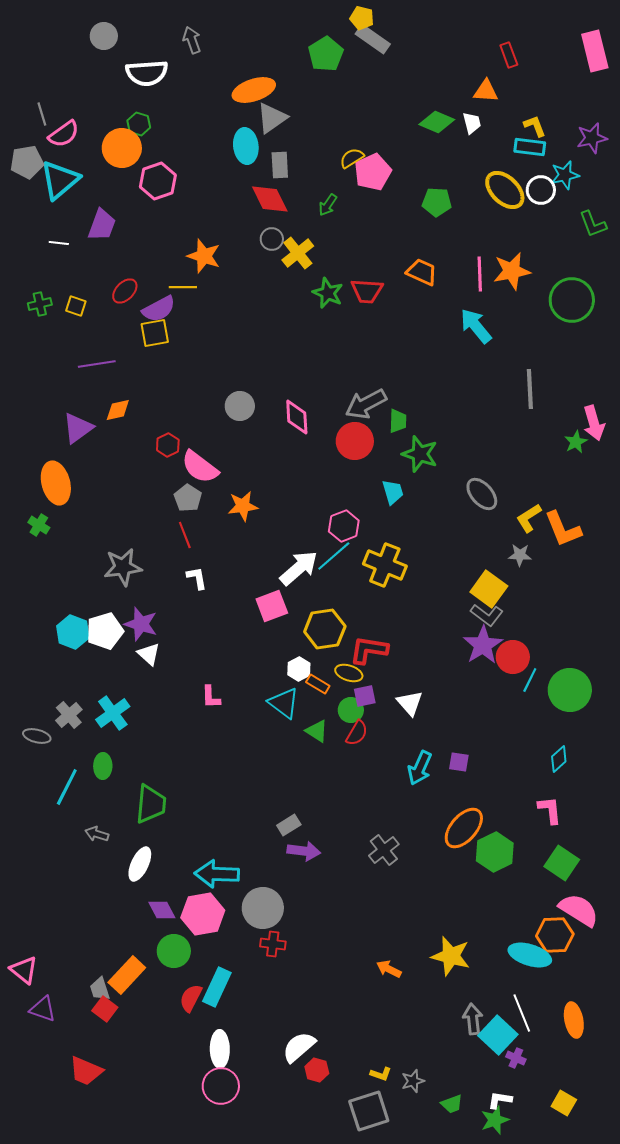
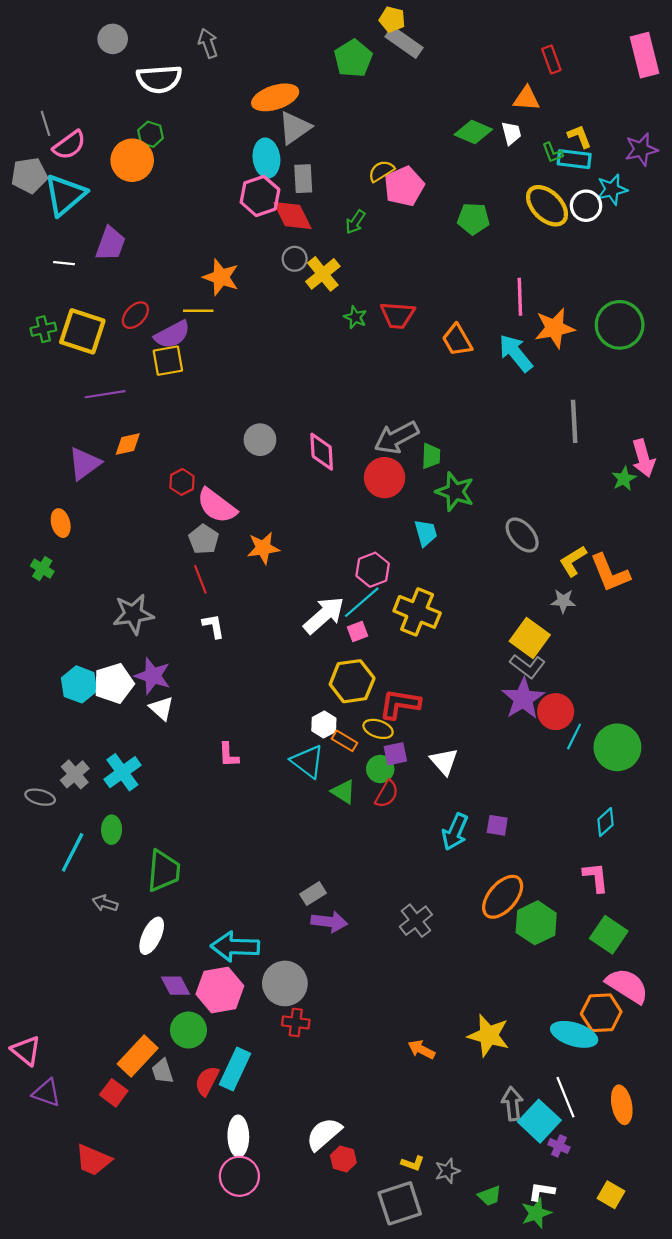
pink hexagon: (158, 181) -> (260, 196), moved
green L-shape: (593, 224) -> (552, 153), moved, size x0.7
orange star: (512, 271) -> (555, 328), moved
orange trapezoid: (422, 272) -> (457, 340), moved, turned -144
green star: (328, 293) -> (355, 317), size x0.7
yellow square: (76, 306) -> (82, 331), size x2.0
orange ellipse: (56, 483) -> (61, 523), size x0.6
pink square: (272, 606) -> (357, 631), moved, size x0.6
gray trapezoid: (100, 989) -> (162, 1071), moved

